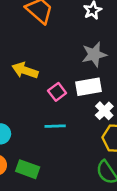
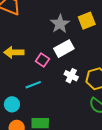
white cross: (104, 111) -> (71, 76), moved
cyan line: (55, 126) -> (33, 85), moved

